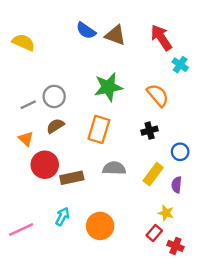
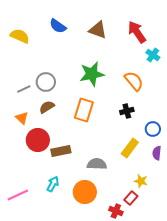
blue semicircle: (86, 31) -> (58, 26), moved
gray semicircle: (114, 168) -> (97, 164), moved
purple semicircle: (177, 185) -> (157, 153), moved
red cross: (175, 246) -> (116, 211), moved

